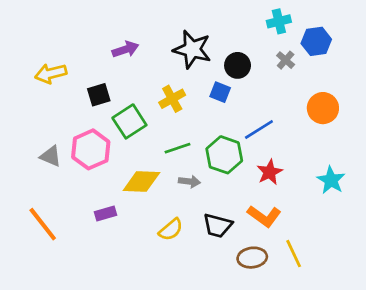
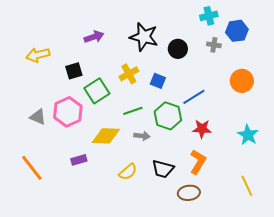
gray cross: (286, 60) -> (214, 45), turned -32
blue square: (220, 92) -> (158, 81), moved
red star: (270, 172) -> (202, 129), turned 30
orange L-shape: (264, 216) -> (198, 162), turned -95
yellow line: (294, 254) -> (247, 186), moved

